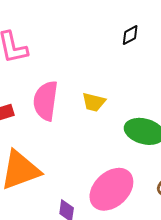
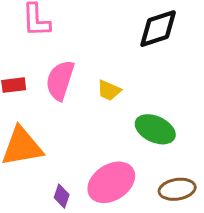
black diamond: (130, 35) -> (158, 29), size x2.0

